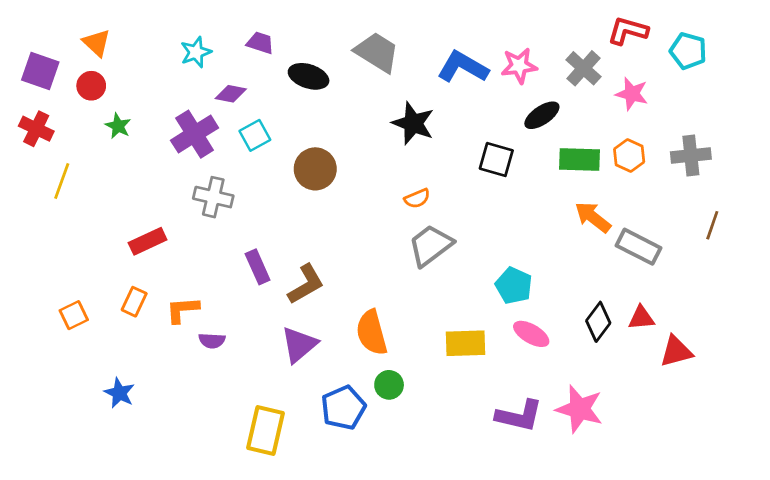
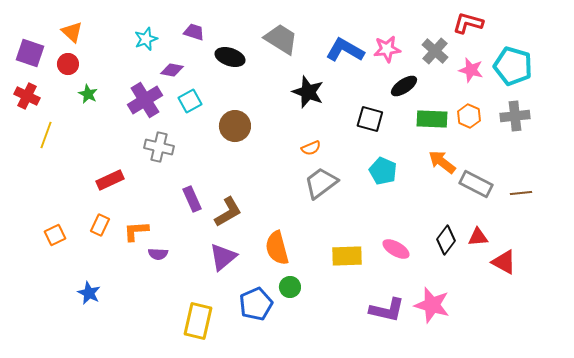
cyan pentagon: (688, 51) -> (513, 66), moved, size x1.4
brown line: (712, 225) -> (521, 193), moved, turned 65
cyan pentagon: (514, 286) -> (383, 171), moved
red triangle: (676, 351) -> (504, 262), turned 44

